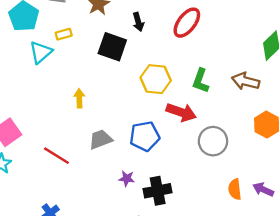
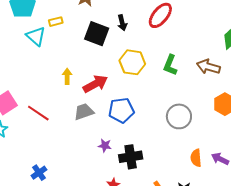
black arrow: (138, 22) -> (122, 23), moved
cyan triangle: (41, 52) -> (36, 36), turned -40
red arrow: (181, 112) -> (95, 84), moved, turned -50
red line: (56, 156) -> (38, 113), moved

